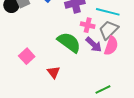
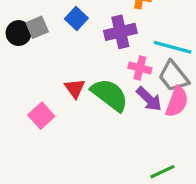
gray trapezoid: (109, 30) -> (173, 76), turned -85
red triangle: (54, 72) -> (75, 88), moved

